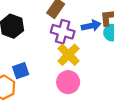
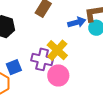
purple cross: (63, 32) -> (42, 59), moved

